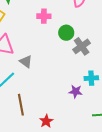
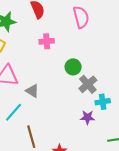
green circle: (66, 33) -> (73, 67), moved
gray cross: (82, 46) -> (88, 84), moved

